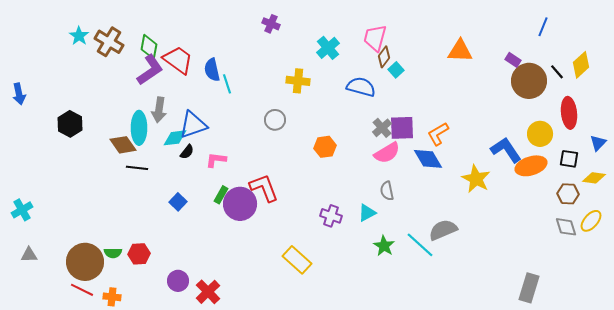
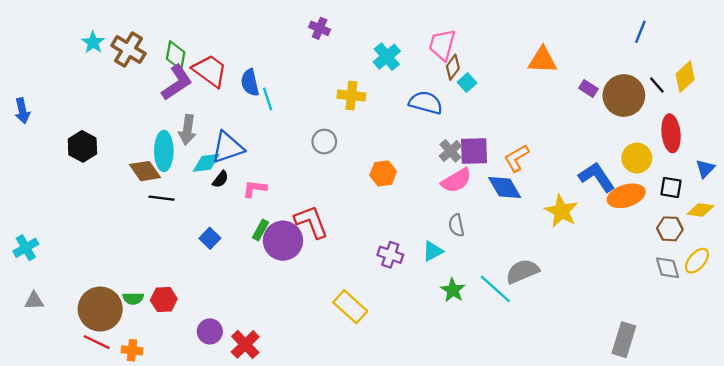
purple rectangle: (513, 60) -> (588, 88), moved

